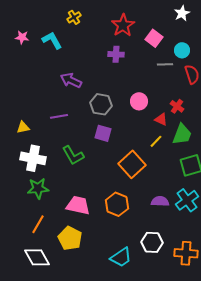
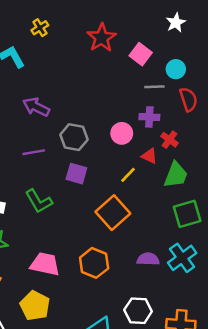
purple cross: (116, 54) -> (149, 117), moved
purple line: (59, 116) -> (34, 152), moved
yellow line: (156, 141) -> (128, 175), moved

